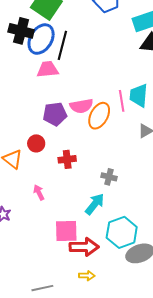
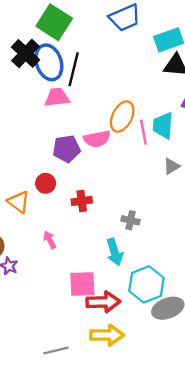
black cross: (21, 31) -> (26, 53), turned 30
blue ellipse: (41, 39) -> (49, 62), turned -48
orange ellipse: (99, 116) -> (122, 117), moved
cyan arrow: (95, 204) -> (115, 252), turned 125
yellow arrow: (87, 276) -> (107, 335), size x1.8

